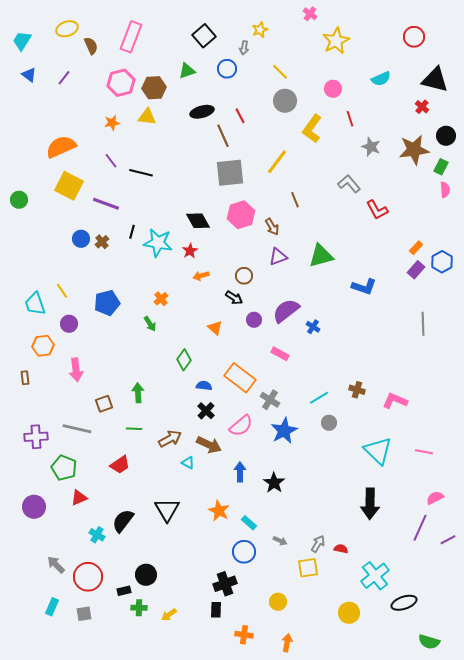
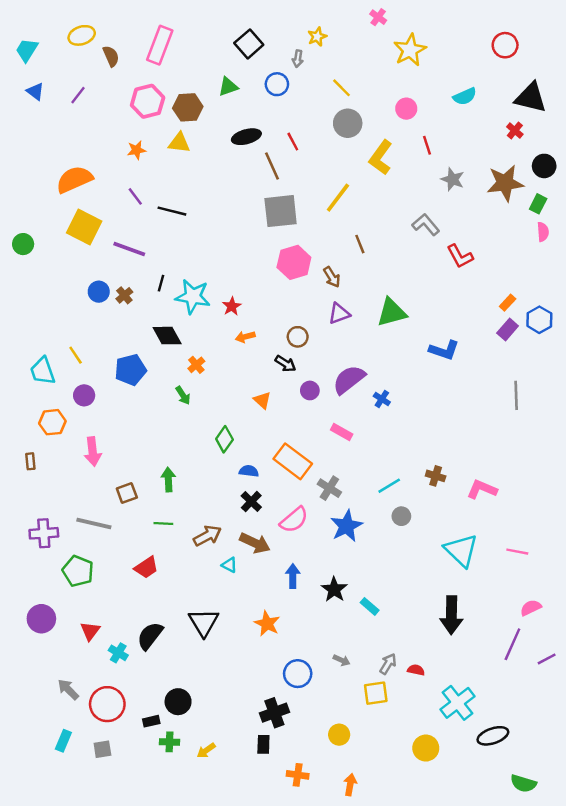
black diamond: (198, 221) -> (167, 336), moved
red triangle: (79, 498) -> (90, 631), moved, turned -30
cyan rectangle: (249, 523) -> (370, 606), moved

